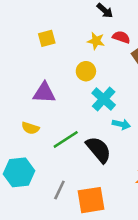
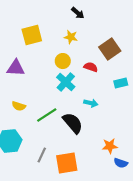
red semicircle: (121, 37) -> (91, 67), moved
yellow square: (47, 38) -> (32, 35), size x1.5
purple triangle: (44, 93) -> (16, 68), moved
cyan cross: (104, 99) -> (66, 82), moved

